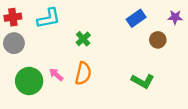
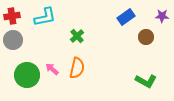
green L-shape: (143, 81) -> (146, 81), moved

